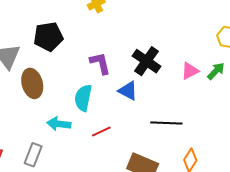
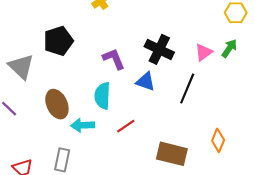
brown ellipse: (32, 83) -> (57, 104), moved
black line: (166, 123) -> (187, 89), moved, turned -60

